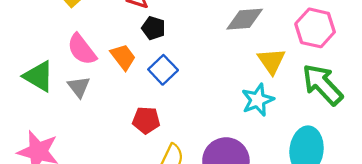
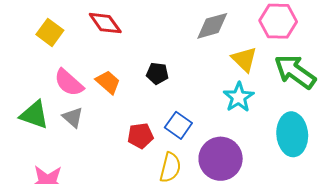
black pentagon: (153, 28) -> (157, 73), moved
blue square: (163, 70) -> (178, 125), moved

